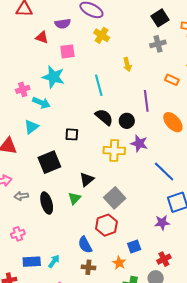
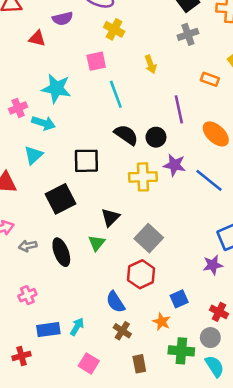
pink square: (67, 51) -> (96, 61), moved
black square: (72, 134) -> (86, 161), size x1.5
blue line: (164, 172) -> (209, 180), moved
red cross: (164, 259) -> (219, 312), turned -32
brown cross: (88, 267) -> (122, 331), turned 32

